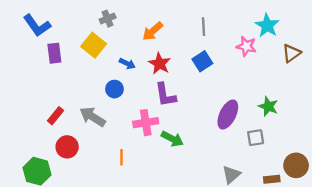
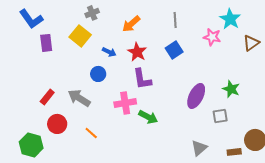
orange line: (121, 157) -> (91, 133), moved, turned -48

